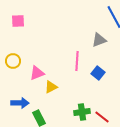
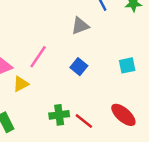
pink line: (77, 61) -> (38, 57), moved, turned 30

